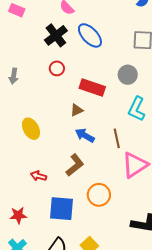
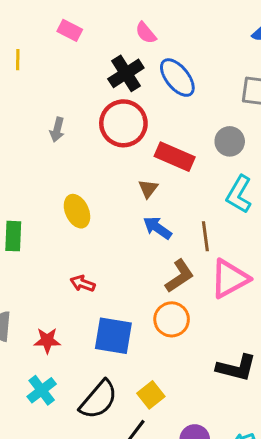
red circle: (57, 68) -> (123, 123), size x2.0
brown triangle: (77, 110) -> (148, 189), turned -32
brown L-shape: (75, 165) -> (180, 276), moved

